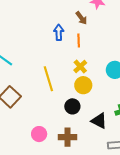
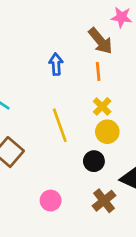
brown arrow: (81, 18) -> (100, 41), size x1.5
blue arrow: (59, 32) -> (56, 64), moved
brown cross: (68, 137) -> (104, 201), moved, turned -36

